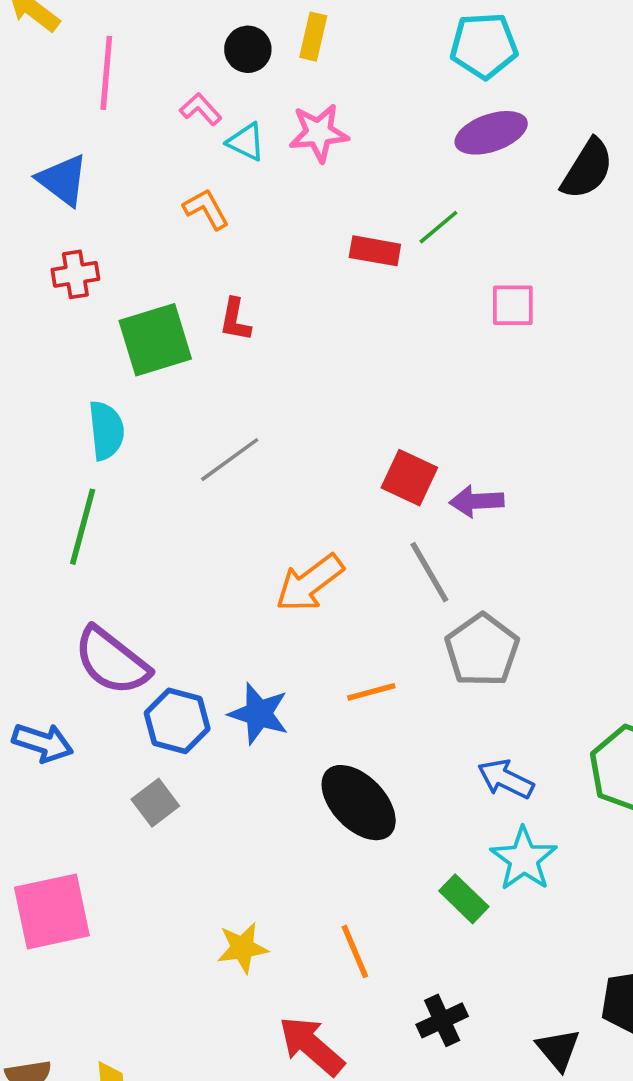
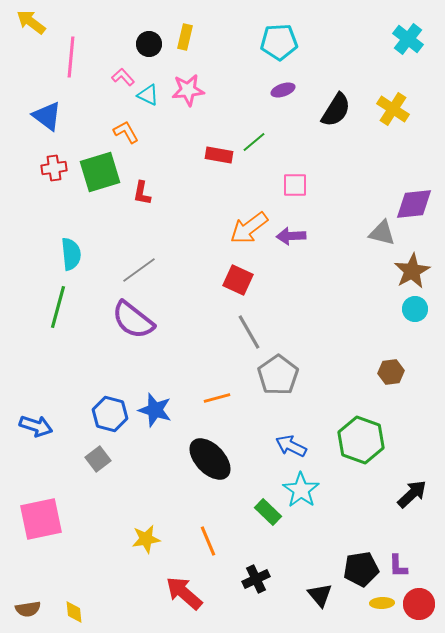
purple ellipse: (491, 133) -> (283, 90), size x0.6
green square: (155, 340) -> (100, 172), moved
purple arrow: (477, 501) -> (291, 236), moved
orange arrow: (310, 583) -> (249, 228), moved
purple semicircle: (112, 661) -> (133, 320), moved

